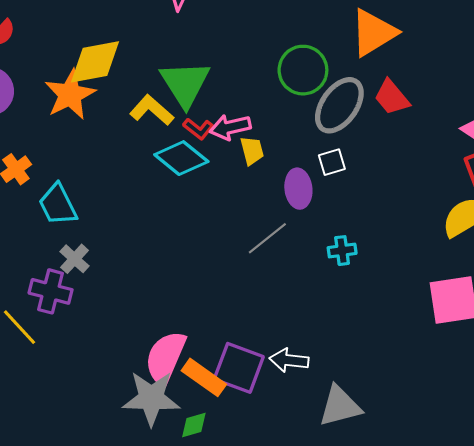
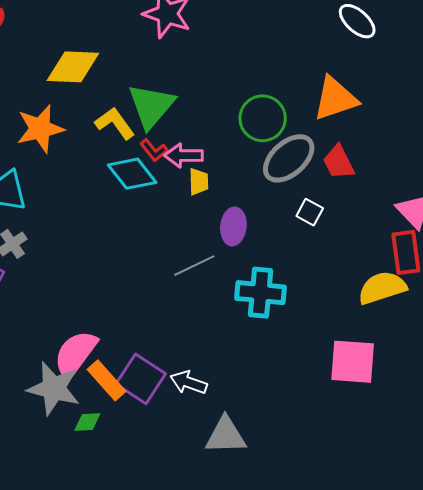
orange star: (70, 95) -> (40, 129), moved
white square: (332, 162) -> (310, 212), moved, turned 32
cyan cross: (342, 251) -> (261, 293), size x1.8

